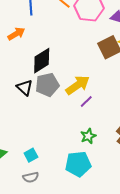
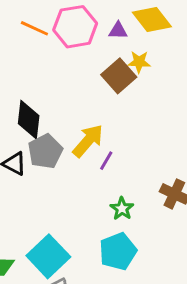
black diamond: (42, 61) -> (29, 120), turned -36
cyan square: (31, 155) -> (48, 256), size x2.0

